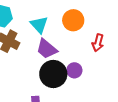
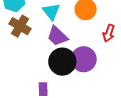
purple circle: (74, 70) -> (84, 59), size x1.6

